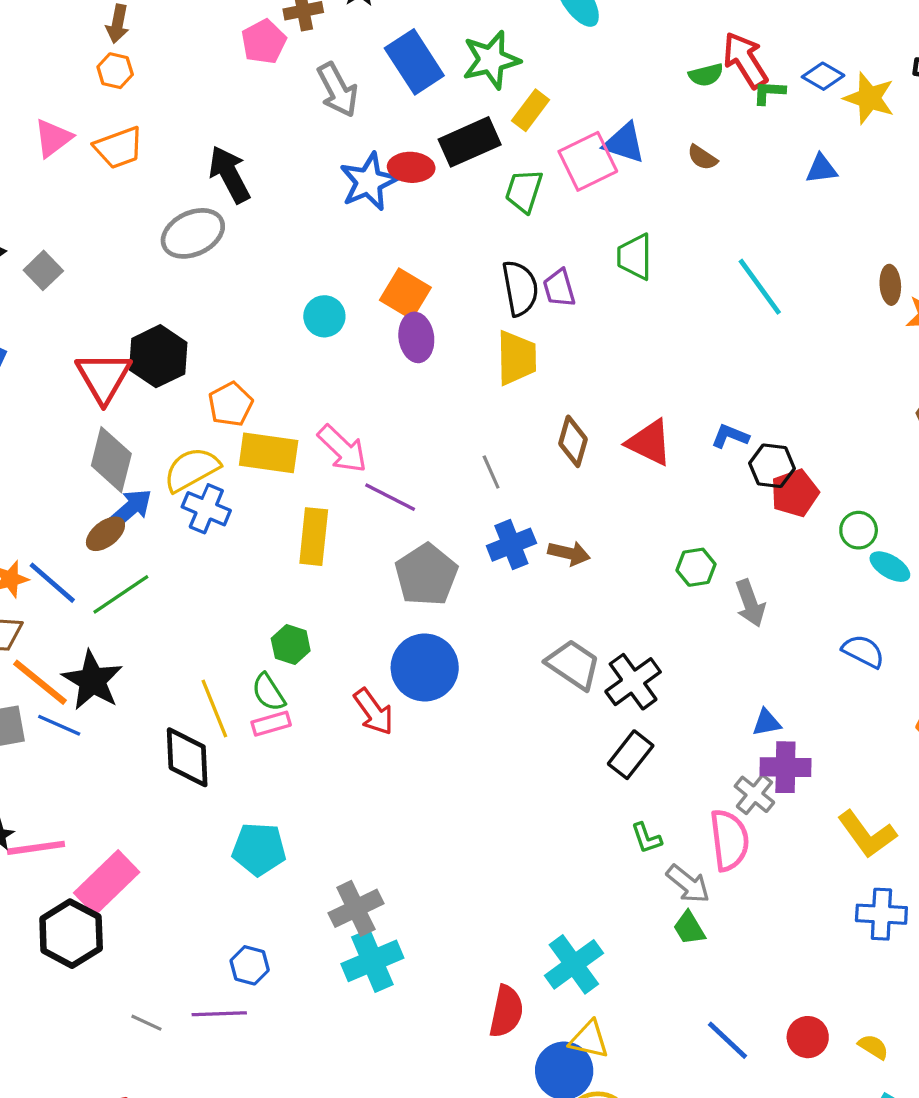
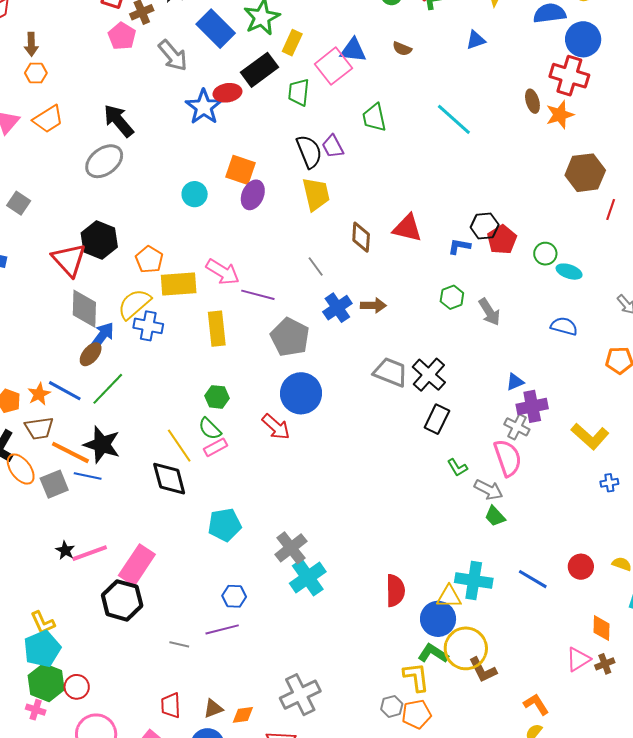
purple ellipse: (416, 337) -> (253, 195), turned 44
blue L-shape: (730, 436) -> (459, 246), moved
blue cross: (881, 914) -> (609, 483), size x0.6
cyan cross: (574, 964) -> (474, 580), moved, turned -33

